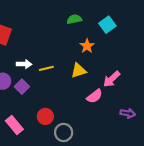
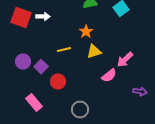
orange star: (87, 46) -> (86, 32), moved
white arrow: (24, 64) -> (43, 16), moved
red circle: (45, 116) -> (58, 82), moved

